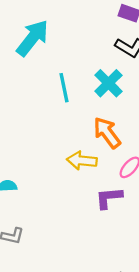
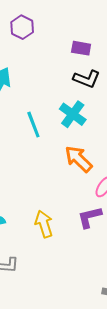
yellow arrow: (82, 161) -> (44, 224), moved, turned 76

